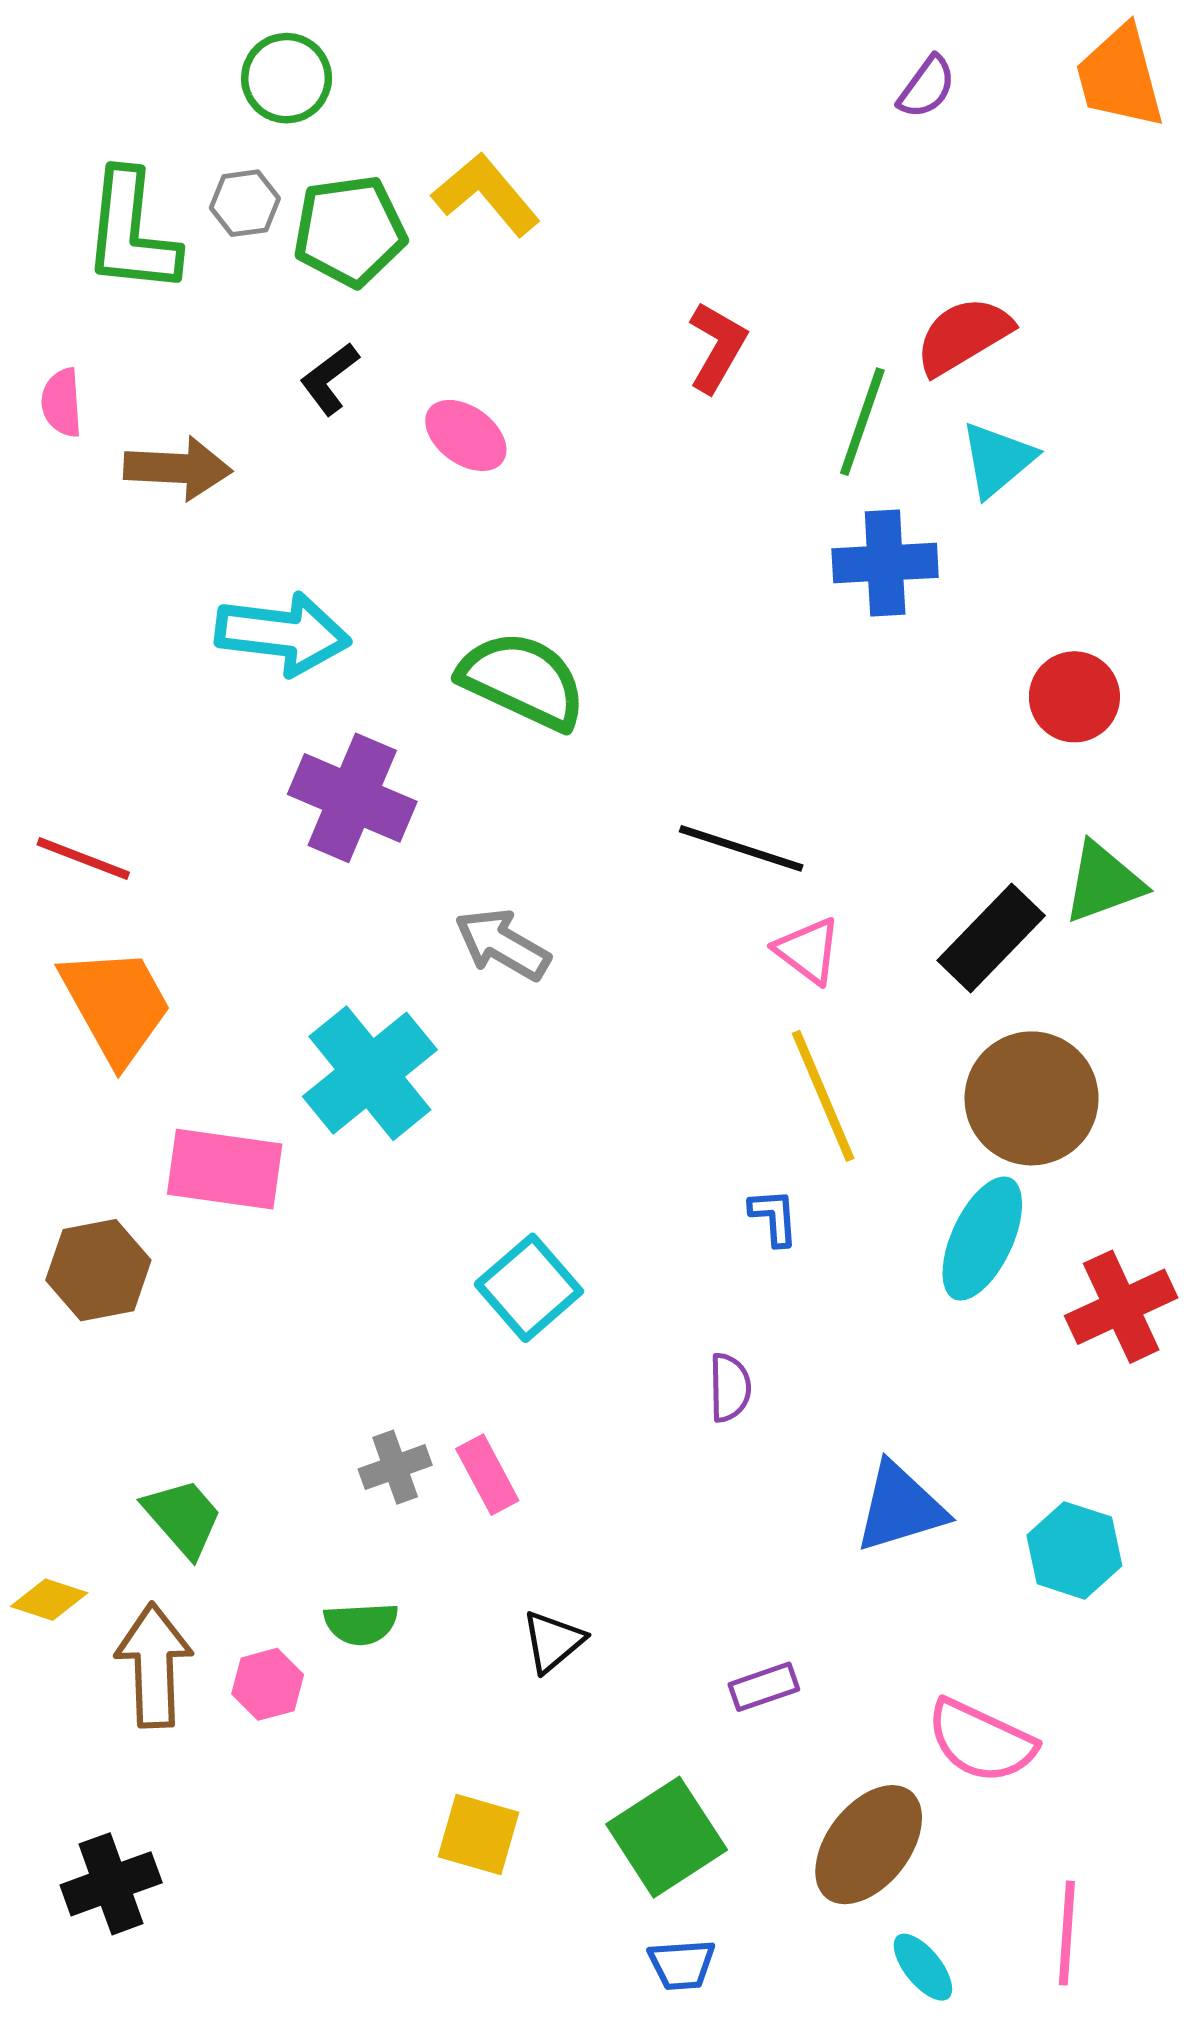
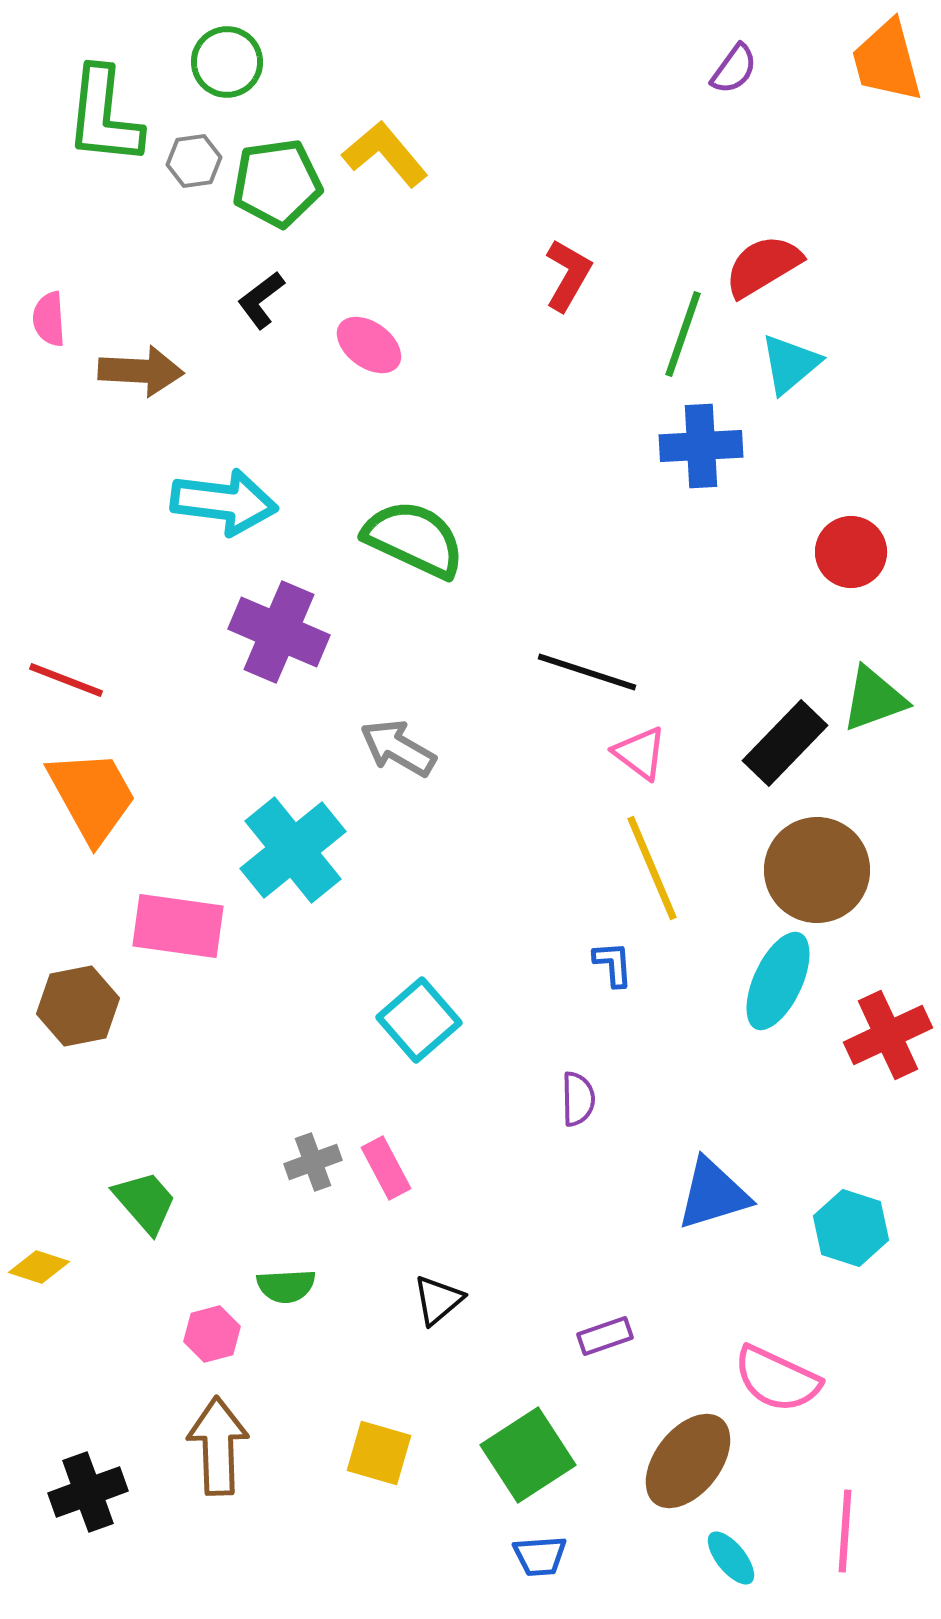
green L-shape: (131, 232) -> (104, 116), moved
brown arrow: (154, 1665) -> (218, 1446), moved

